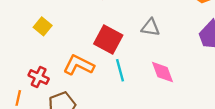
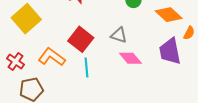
yellow square: (43, 26) -> (26, 19), size x1.8
pink diamond: (163, 72) -> (130, 58), moved, turned -30

